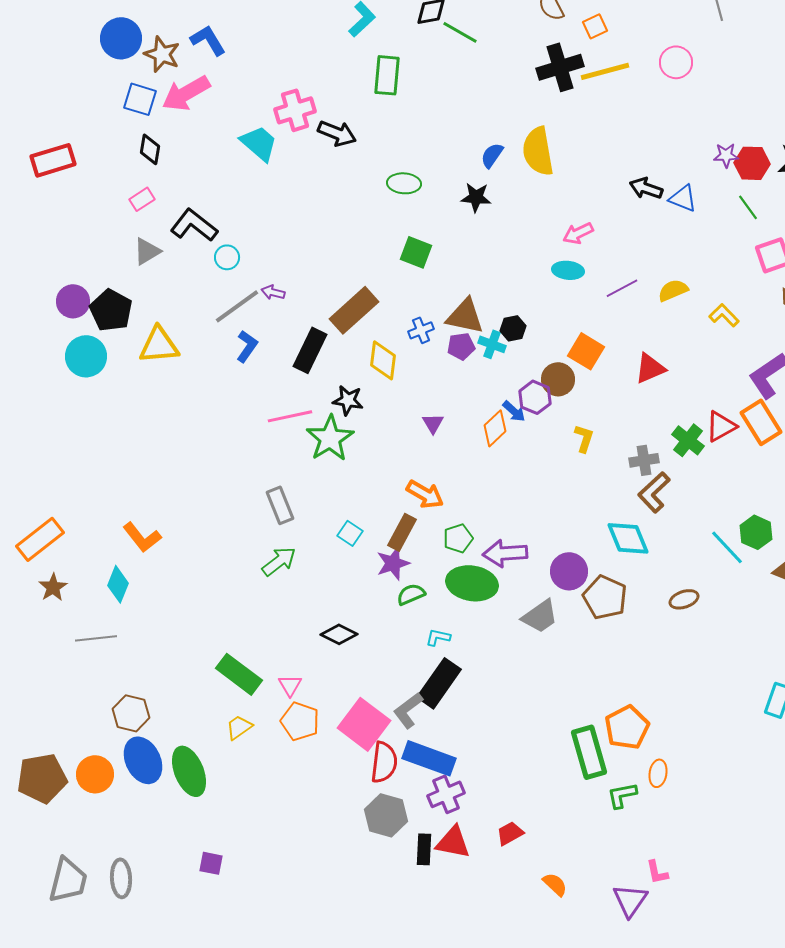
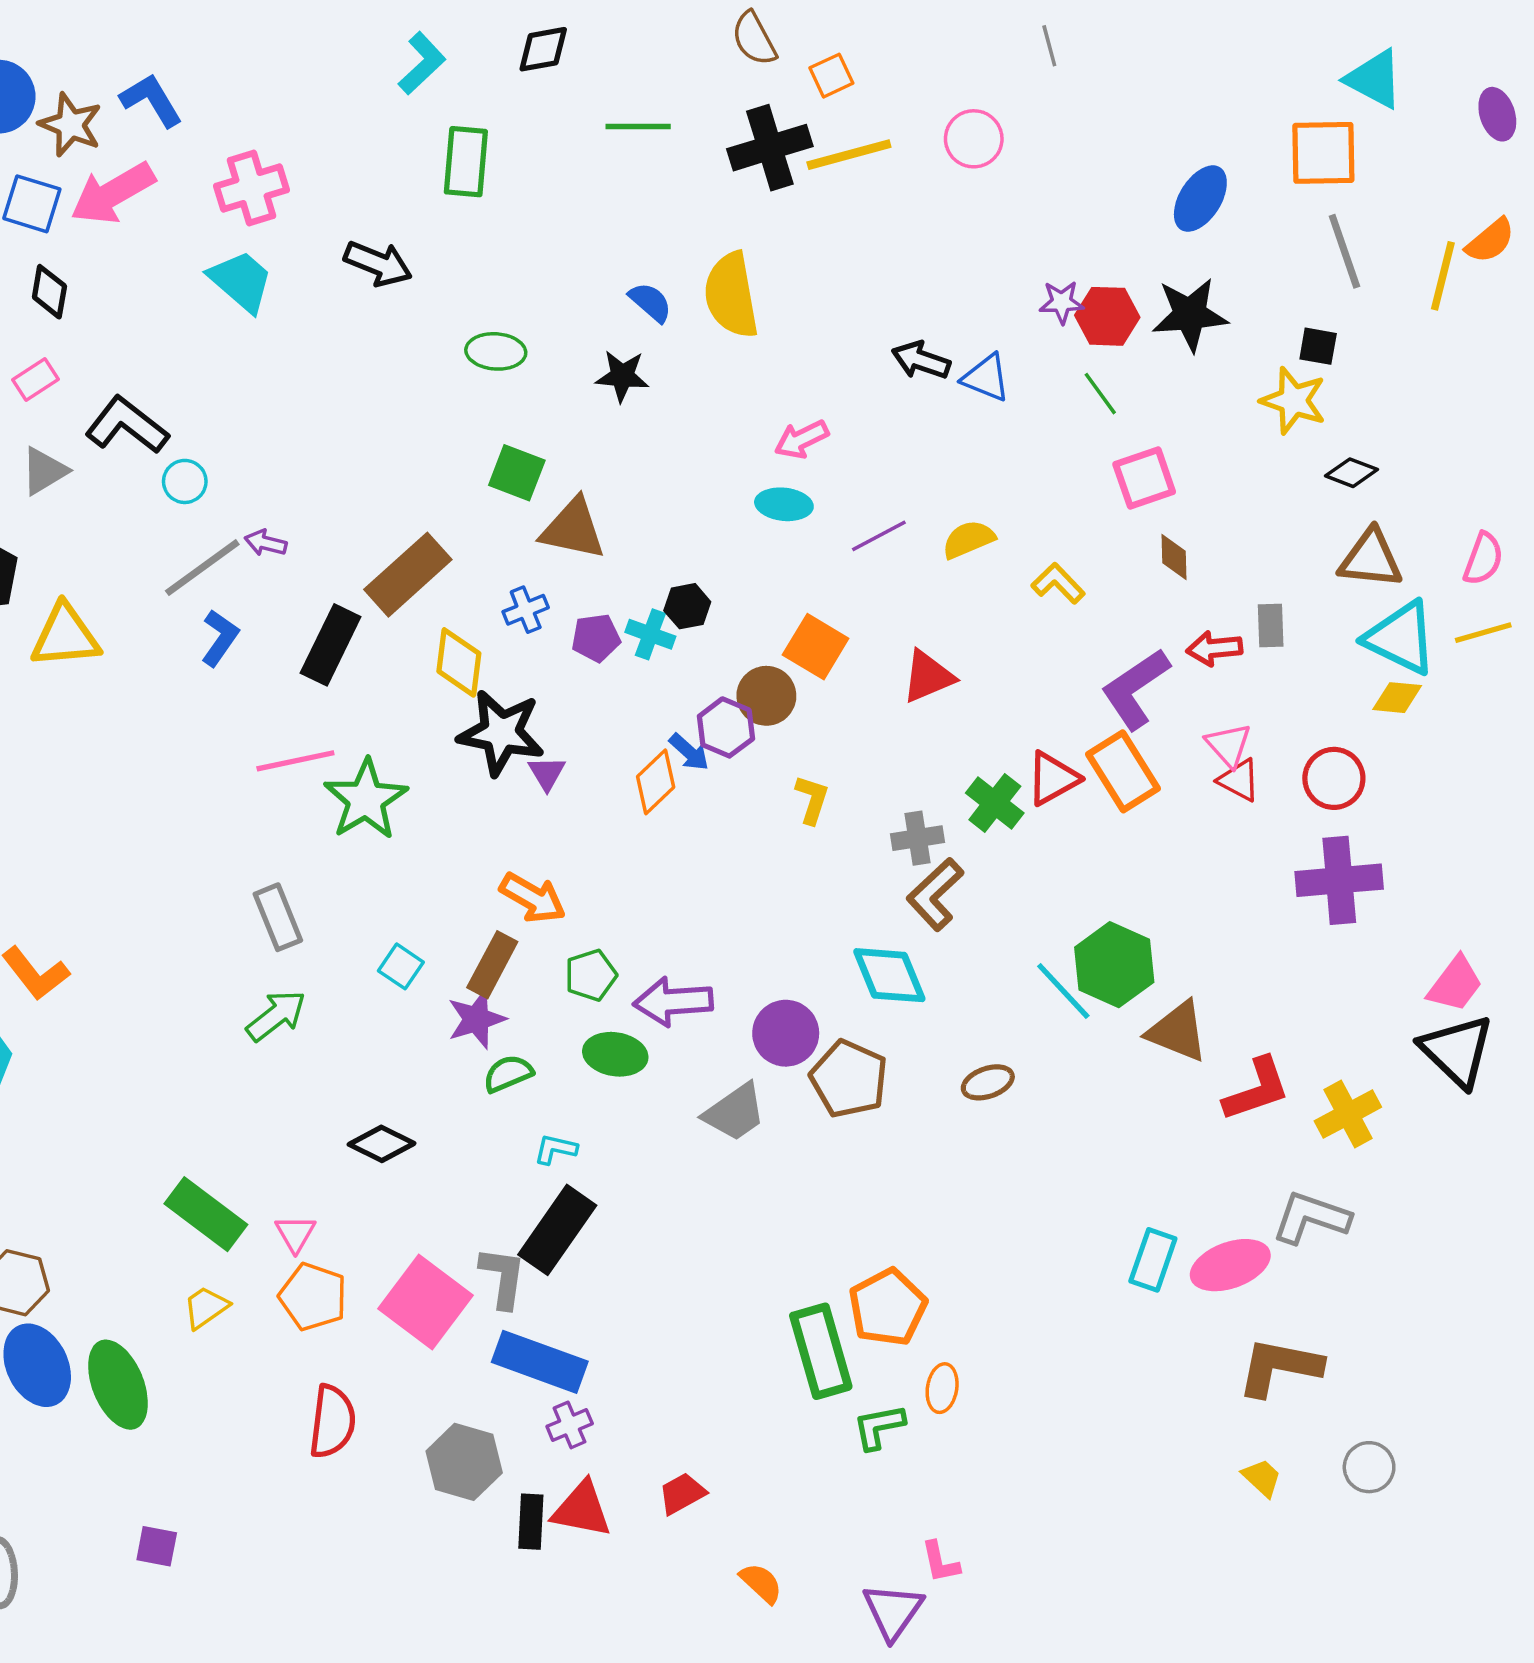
green line: (460, 32) -> (638, 127), moved, turned -30
pink cross: (295, 110) -> (252, 188), moved
blue semicircle: (492, 155) -> (650, 302), turned 96
brown triangle: (465, 316) -> (573, 529), moved
black star: (348, 400) -> (501, 733), moved, size x1.6
green hexagon: (756, 532) -> (1114, 965), size x1.4
green ellipse: (472, 583) -> (615, 1054), size x0.7
gray L-shape: (408, 710) -> (503, 1277), turned 135
red semicircle: (384, 762) -> (332, 1421), moved
purple cross: (446, 794) -> (570, 1425), size x0.7

